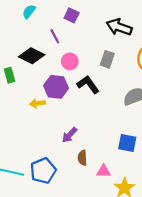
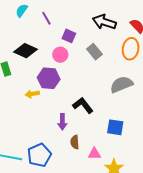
purple square: (72, 15) -> (69, 36), moved
purple line: (55, 36) -> (46, 18), moved
gray rectangle: (107, 59) -> (94, 52), turned -56
black L-shape: (88, 85) -> (83, 105), moved
purple arrow: (70, 135) -> (62, 122), turned -42

